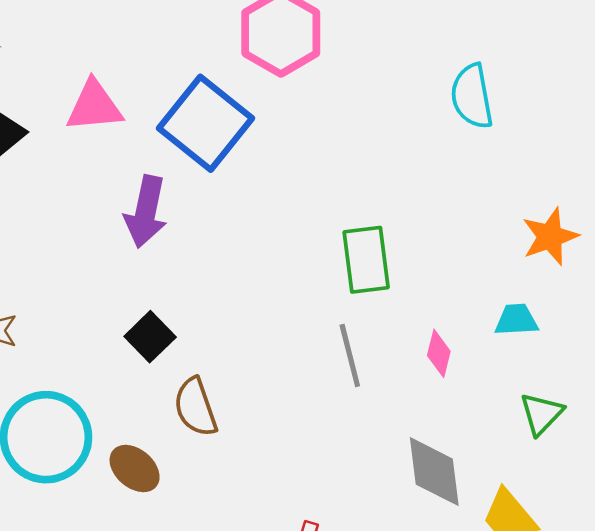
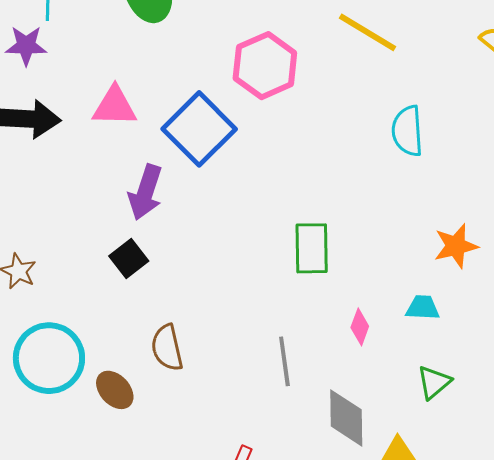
black square: (150, 337) -> (129, 258), moved
gray line: (350, 355) -> (284, 361), moved

